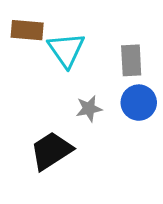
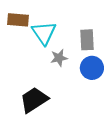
gray star: (89, 109) -> (59, 58), moved

